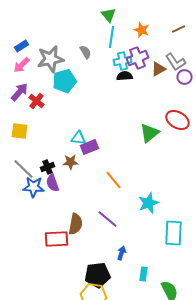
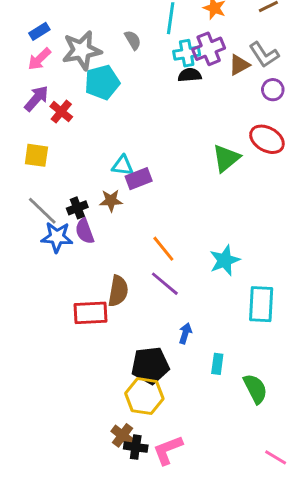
purple circle: (184, 77) -> (273, 90), moved
orange line: (114, 180) -> (163, 249), moved

